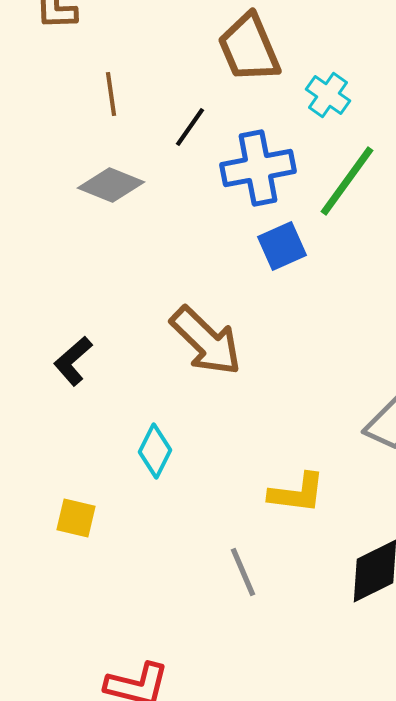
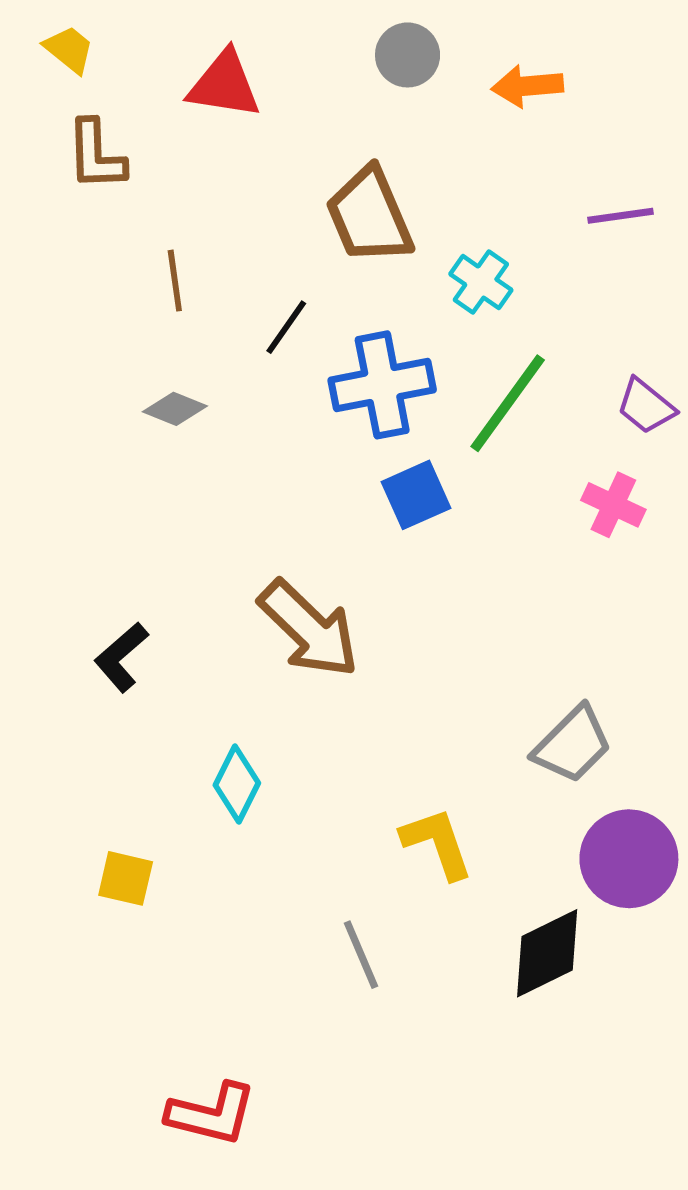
gray diamond: (111, 185) -> (175, 409), size x0.7
yellow L-shape: (297, 493) -> (437, 843), turned -116

